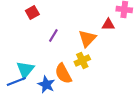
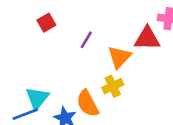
red triangle: (108, 24) -> (147, 38), size x1.5
purple line: (53, 36) -> (86, 40), moved

